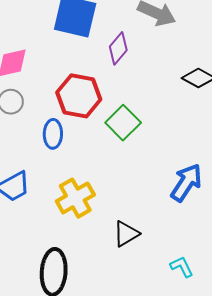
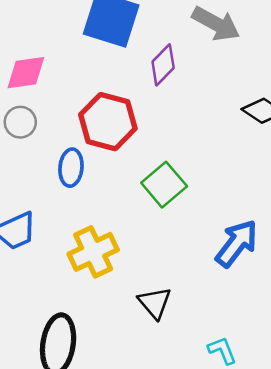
green square: (123, 123) -> (164, 185), moved
black triangle: (126, 234) -> (155, 303), turned -44

